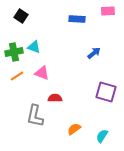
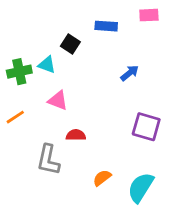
black square: (21, 16) -> (70, 44), moved
orange line: (17, 76) -> (15, 117), moved
cyan semicircle: (102, 136) -> (141, 187), size x1.6

